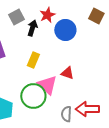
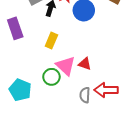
red triangle: (67, 73) -> (85, 64), moved
green circle: (33, 96) -> (51, 77), size x0.7

